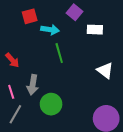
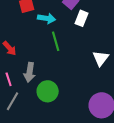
white rectangle: (95, 30) -> (82, 18), moved, turned -70
white triangle: (105, 70) -> (101, 58), turned 30

